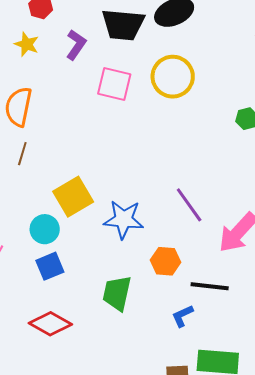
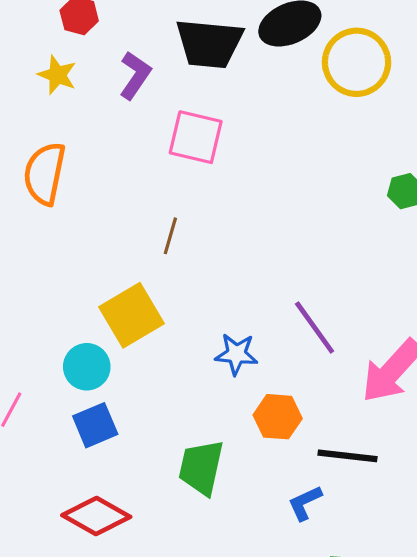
yellow circle: (173, 77) -> (357, 62), moved
brown line: (22, 154) -> (170, 236), moved
blue star: (124, 219) -> (236, 354), moved, size x0.7

